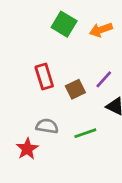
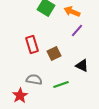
orange arrow: (101, 30) -> (72, 12), turned 42
purple line: (104, 79) -> (77, 31), moved

